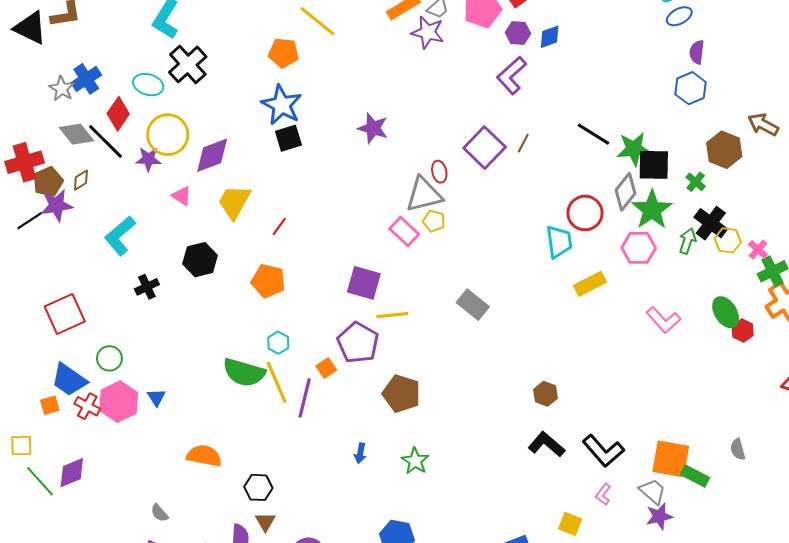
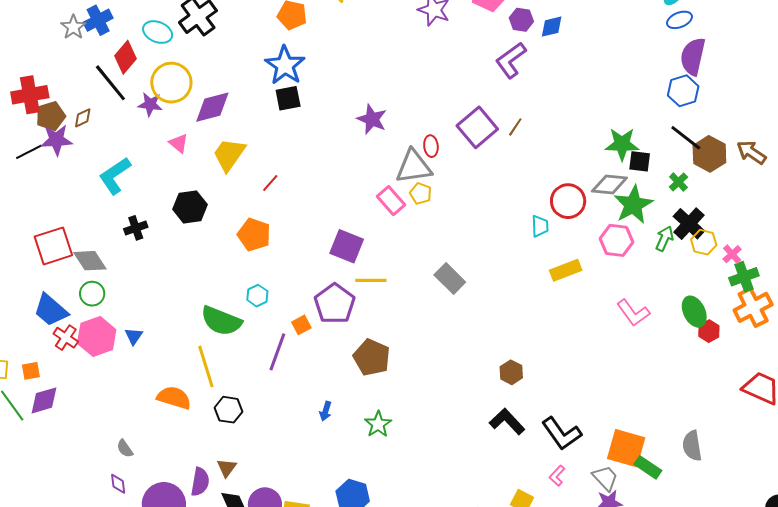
purple semicircle: (697, 52) -> (693, 56), size x1.6
brown arrow: (763, 125) -> (751, 152), moved
purple star: (373, 128) -> (372, 119), moved
gray diamond: (77, 134) -> (90, 261), moved
black line: (593, 134) -> (686, 138), moved
black square: (654, 165) -> (640, 161), size x0.7
gray diamond: (626, 192) -> (609, 185), turned 51
cyan trapezoid: (559, 242) -> (540, 226), size x0.7
yellow line: (277, 382) -> (206, 366), moved
orange square: (50, 405) -> (31, 371), moved
gray semicircle: (738, 449) -> (692, 446), size x1.4
black hexagon: (258, 487) -> (228, 410), moved

